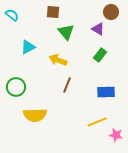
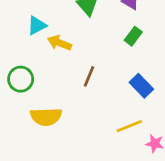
yellow arrow: (58, 60) -> (59, 43), moved
blue rectangle: (106, 92) -> (141, 86), turned 48

